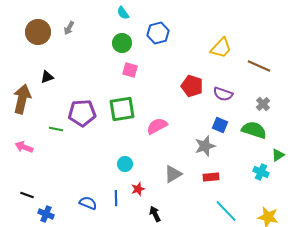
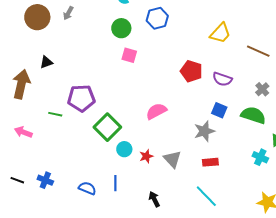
green square: (122, 109) -> (107, 127), moved, turned -36
gray triangle: (173, 174) -> (172, 159), turned -42
red star: (138, 189) -> (146, 156), moved
black line: (27, 195) -> (17, 180), moved
cyan line: (226, 211) -> (206, 196), moved
blue cross: (46, 214) -> (45, 180), moved

